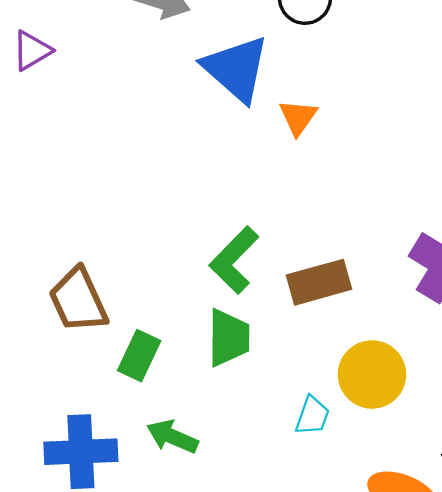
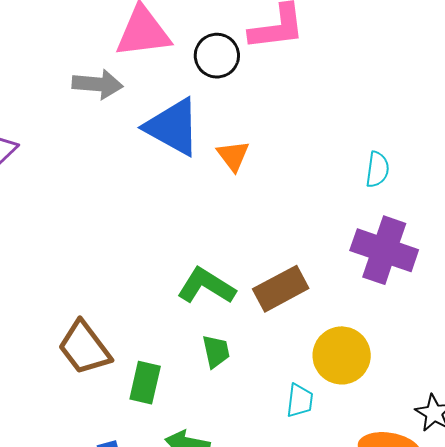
green L-shape: (234, 260) -> (206, 286), turned 90
green trapezoid: (229, 338) -> (216, 351), size x0.7

